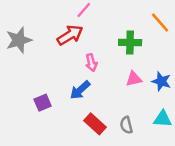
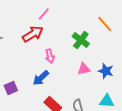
green cross: (130, 43) -> (81, 40), turned 36

